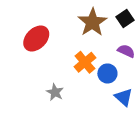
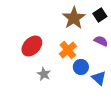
red ellipse: (36, 39) -> (32, 46), moved
blue circle: (107, 73) -> (81, 67), moved

